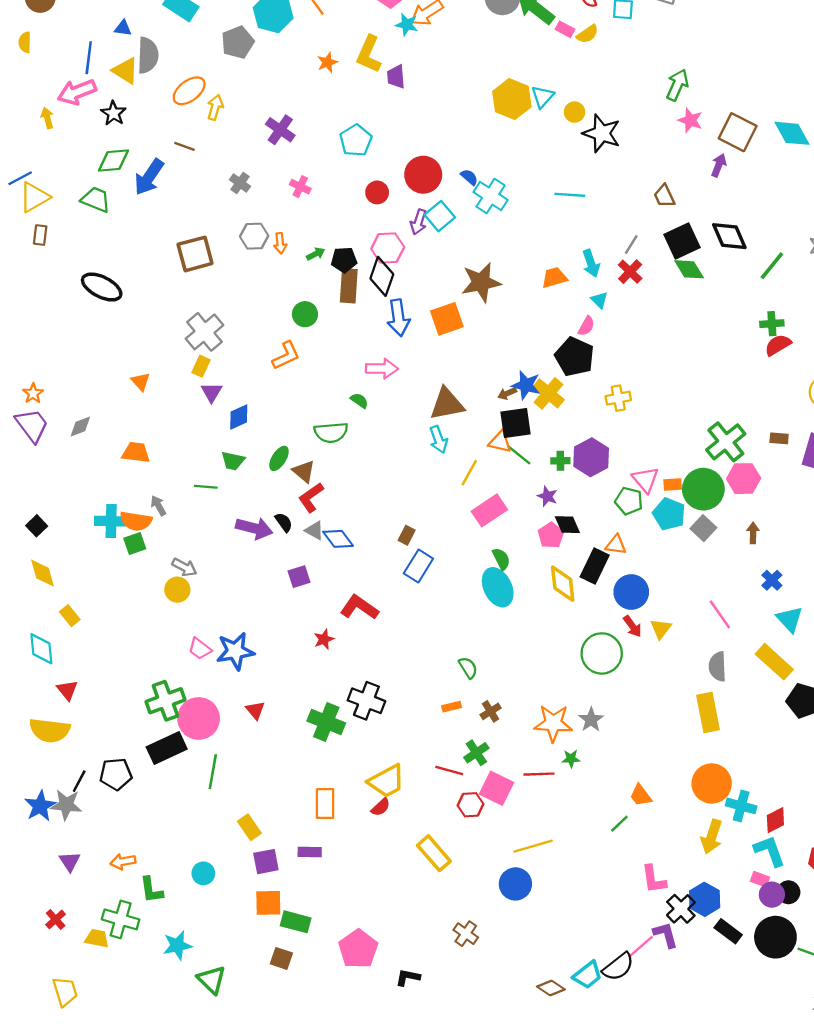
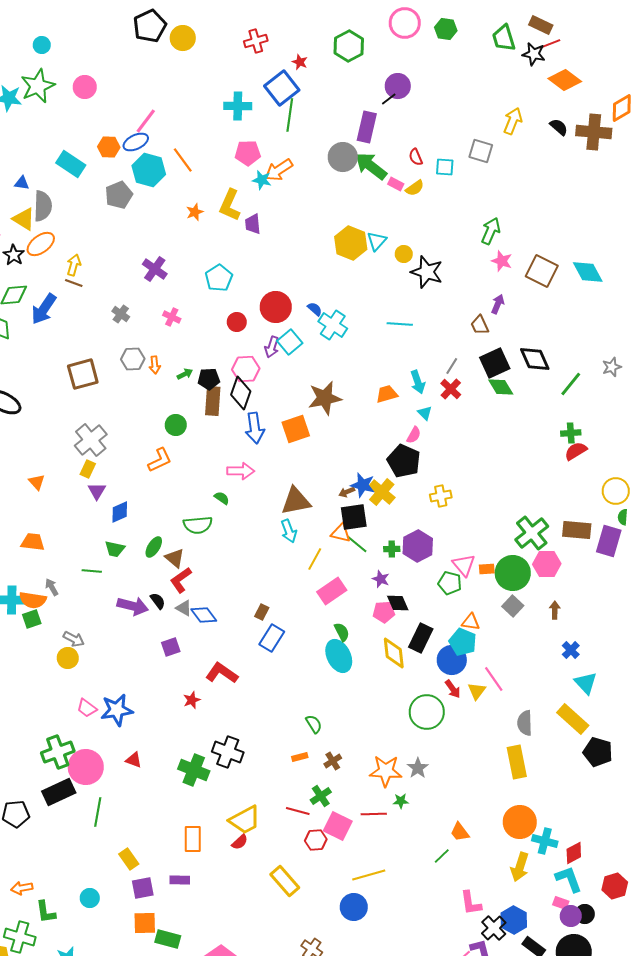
orange ellipse: (189, 91) -> (41, 244), moved
yellow arrow: (215, 107) -> (74, 265), moved
purple arrow: (719, 165) -> (498, 304), moved
brown rectangle: (779, 438) -> (577, 530), size x1.8
cyan pentagon: (669, 514) -> (463, 642), moved
pink pentagon: (551, 535) -> (384, 612), turned 30
orange triangle: (616, 545) -> (471, 622), moved
pink line: (720, 614) -> (494, 679), moved
red triangle: (255, 710) -> (134, 760), turned -30

